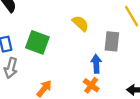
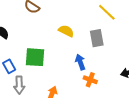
blue arrow: (96, 64) -> (80, 62), moved

